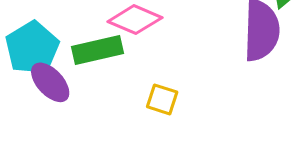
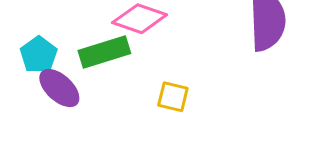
cyan pentagon: (32, 48) -> (39, 55), size x0.7

